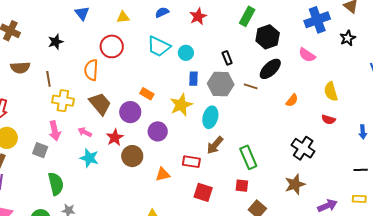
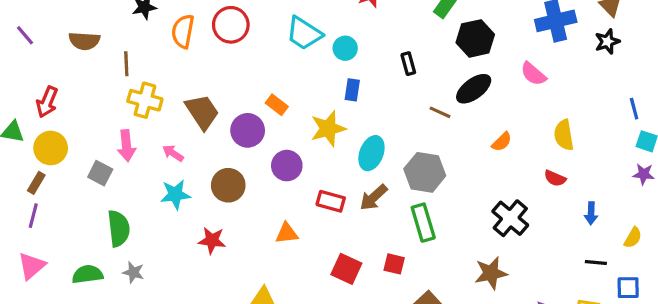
black star: (348, 38) -> (607, 41), moved
orange semicircle: (91, 70) -> (183, 31), moved
gray hexagon: (221, 84) -> (425, 172), moved
blue arrow: (363, 132) -> (591, 213), moved
red star: (115, 137) -> (212, 240), moved, turned 30
brown circle: (132, 156) -> (228, 185), moved
cyan star: (89, 158) -> (175, 194), turned -30
red rectangle: (191, 162) -> (331, 201), moved
red square: (242, 186) -> (394, 264), moved

